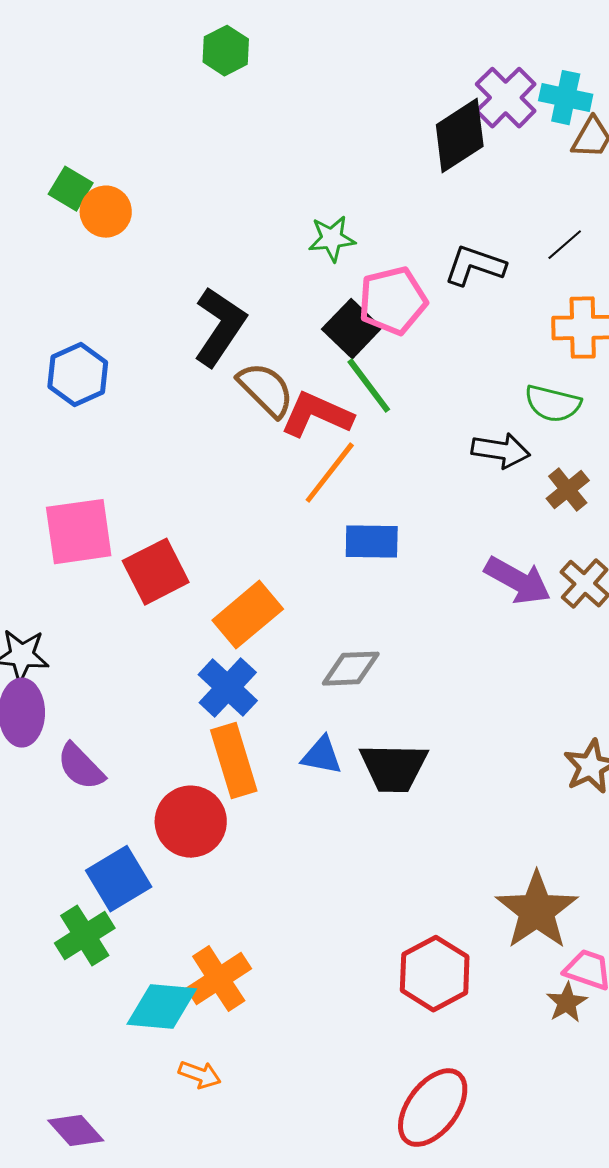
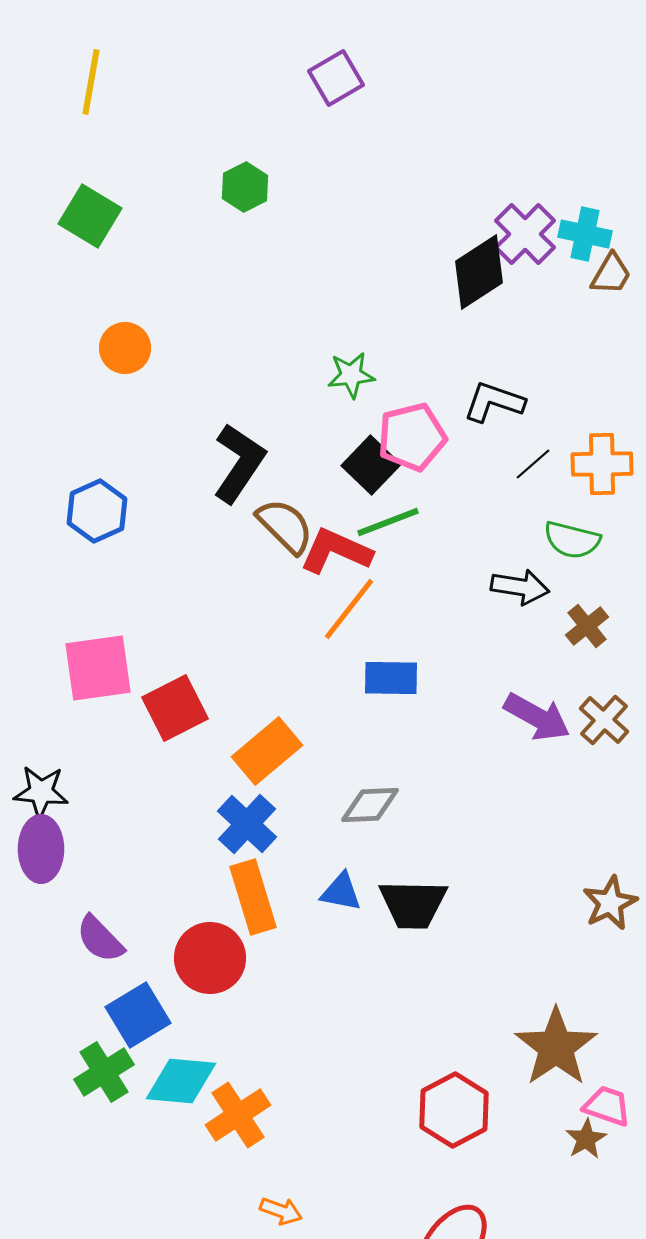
green square: (71, 189) -> (90, 216), moved, size x1.4
black line: (565, 245) -> (533, 464), moved
green line: (369, 386) -> (388, 522), turned -74
purple semicircle: (81, 767) -> (100, 939), moved
cyan diamond: (162, 1007) -> (181, 1081), moved
orange arrow: (200, 1075) -> (281, 1211), moved

